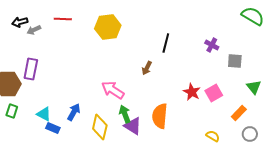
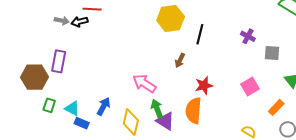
black arrow: (20, 22) -> (80, 22), moved
yellow hexagon: (108, 27) -> (171, 19), moved
gray arrow: (34, 30) -> (62, 21), turned -144
red star: (192, 92) -> (204, 85), moved, turned 30
green rectangle: (12, 111) -> (49, 105), moved

